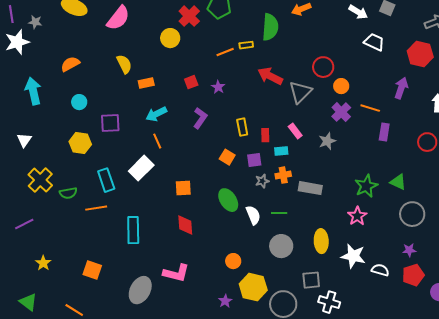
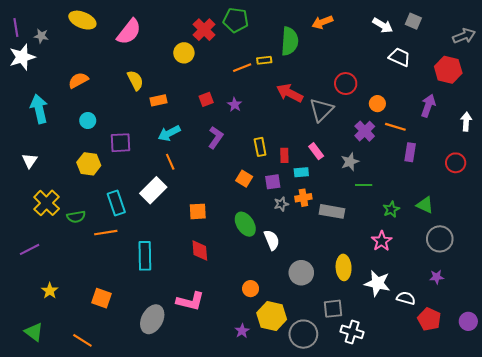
orange circle: (341, 86) -> (377, 104), moved
green star: (366, 186) -> (391, 209), size x0.7
green line: (279, 213) -> (364, 185), moved
red pentagon: (413, 275) -> (429, 319), moved, turned -30

